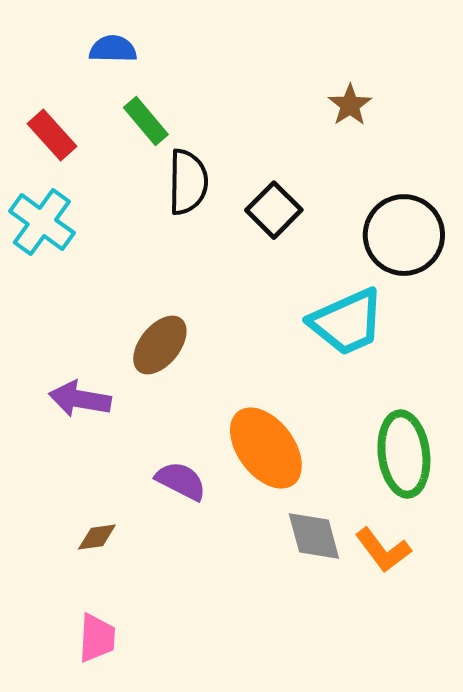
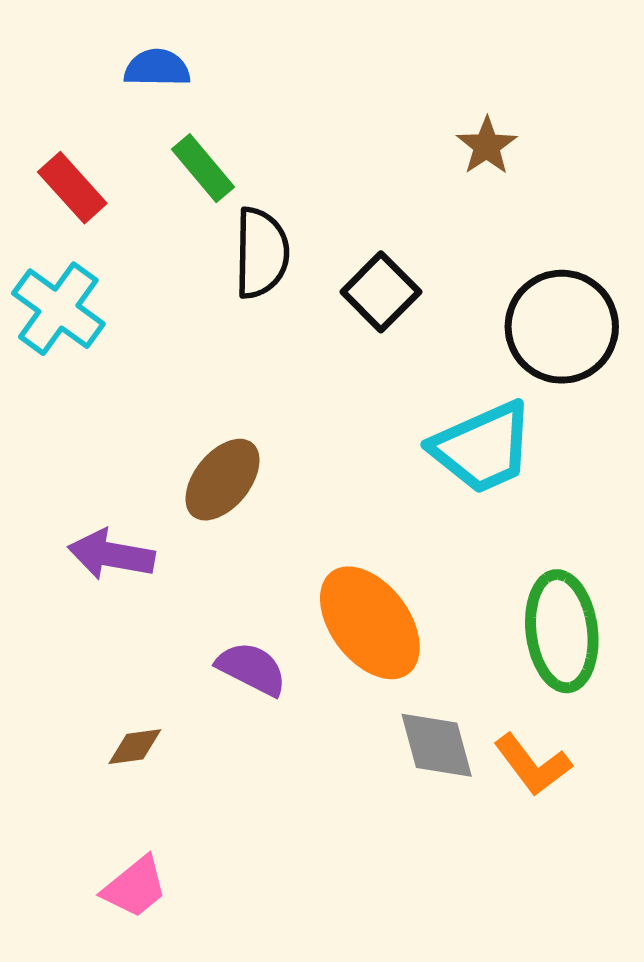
pink trapezoid: (97, 638) -> (135, 887), turned 48

